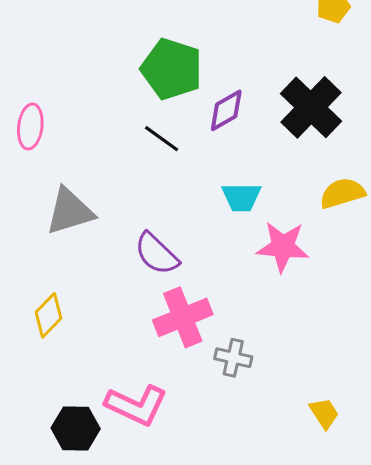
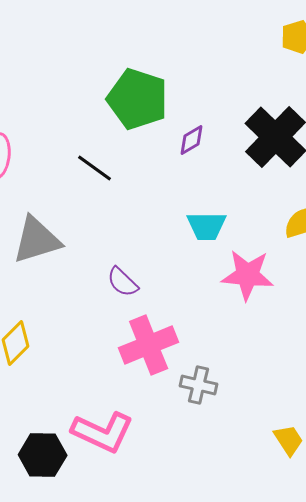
purple diamond: (226, 110) -> (192, 140), size x0.7
black line: (162, 139) -> (95, 168), moved
purple semicircle: (157, 254) -> (123, 282), size x0.7

